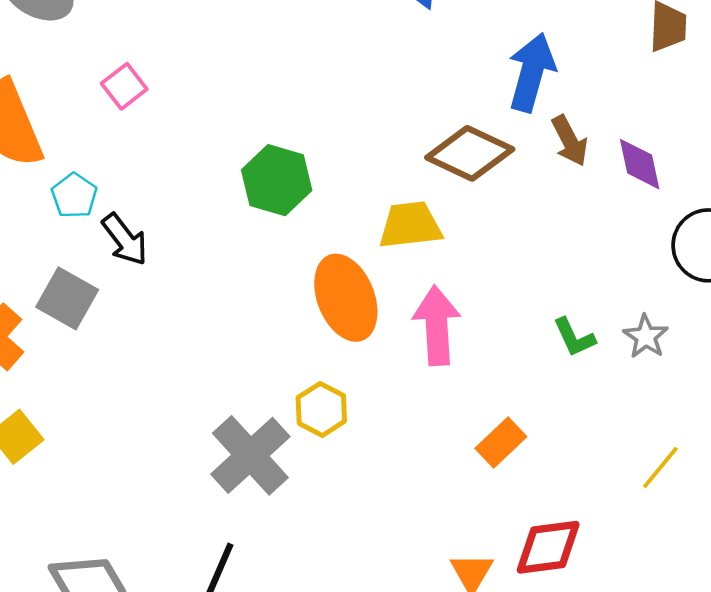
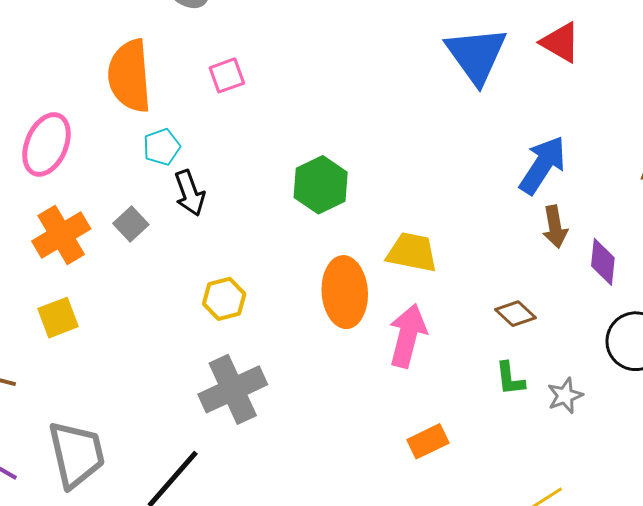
brown diamond: (470, 153) -> (515, 314), moved, size x0.6
gray square: (67, 298) -> (131, 224), size x0.7
yellow hexagon: (321, 409) -> (224, 299), moved

